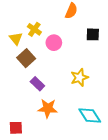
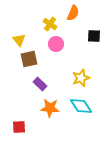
yellow cross: (34, 29) -> (50, 24), moved
brown square: (26, 58) -> (29, 59), turned 30
cyan diamond: (90, 116) -> (81, 106), moved

